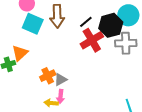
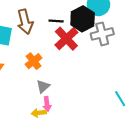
black line: (86, 22) -> (56, 21), turned 56
orange cross: (48, 76) -> (34, 61), moved

